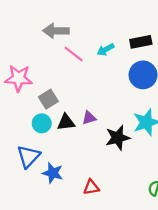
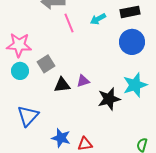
pink line: (74, 54) -> (69, 23), turned 30
cyan circle: (42, 123) -> (20, 71), moved
blue star: (53, 173) -> (61, 138), moved

